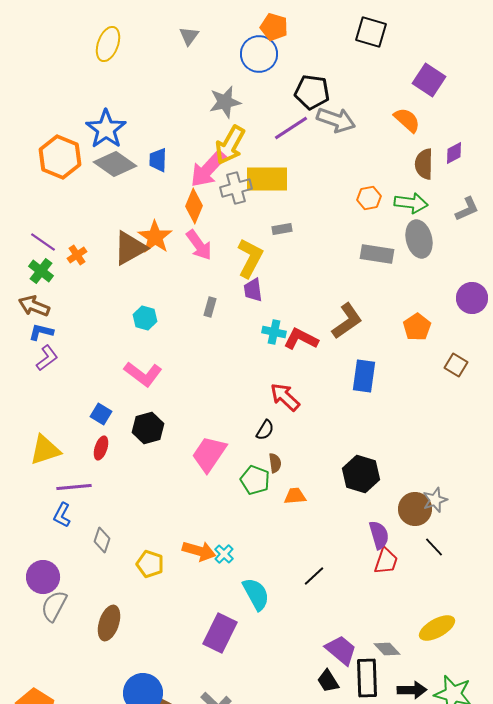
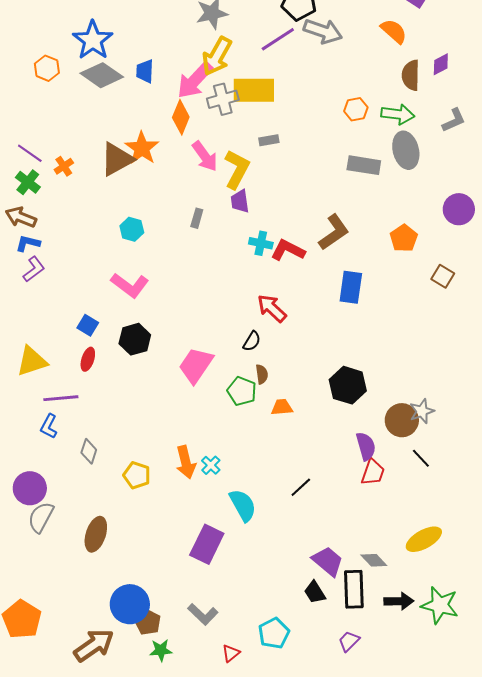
orange hexagon: (60, 157) -> (47, 68), size x0.6
pink arrow: (199, 245) -> (205, 156), moved
orange arrow: (199, 551) -> (186, 462), turned 60

